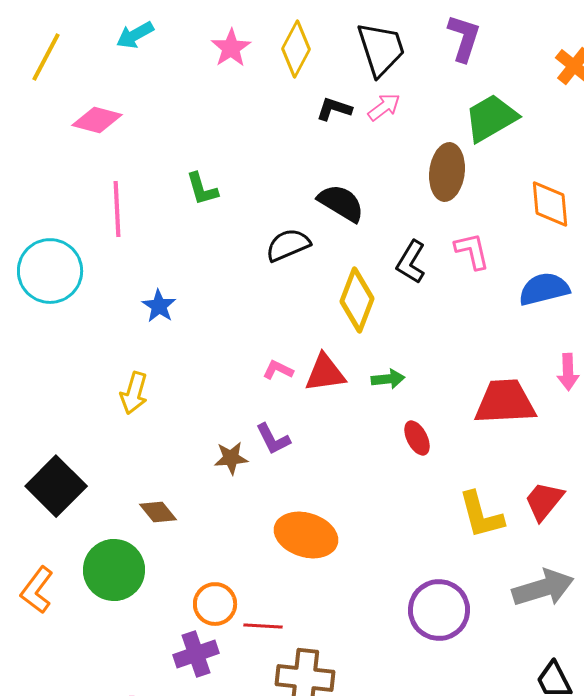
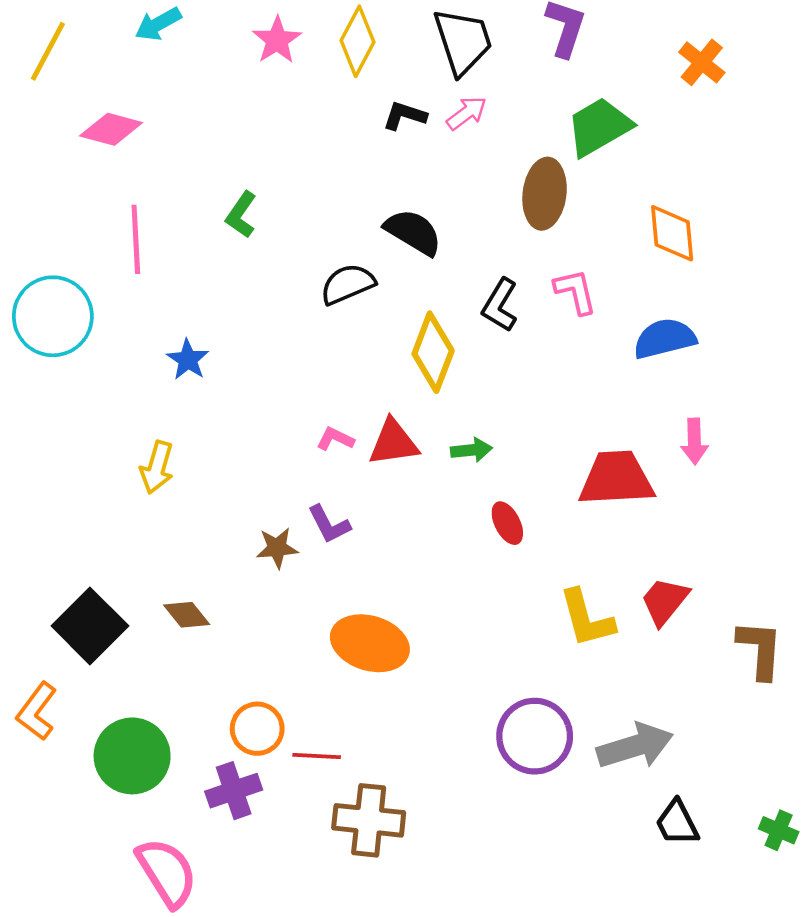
green L-shape: (202, 189) -> (241, 215), turned 51
black square: (56, 486) -> (90, 626), moved
green circle: (114, 570) -> (132, 756), moved
gray arrow: (543, 588) -> (635, 746), moved

